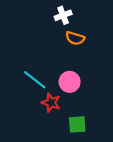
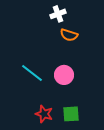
red star: (51, 103) -> (44, 114), moved

